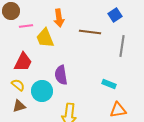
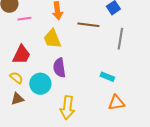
yellow trapezoid: (45, 38) -> (52, 39), moved

